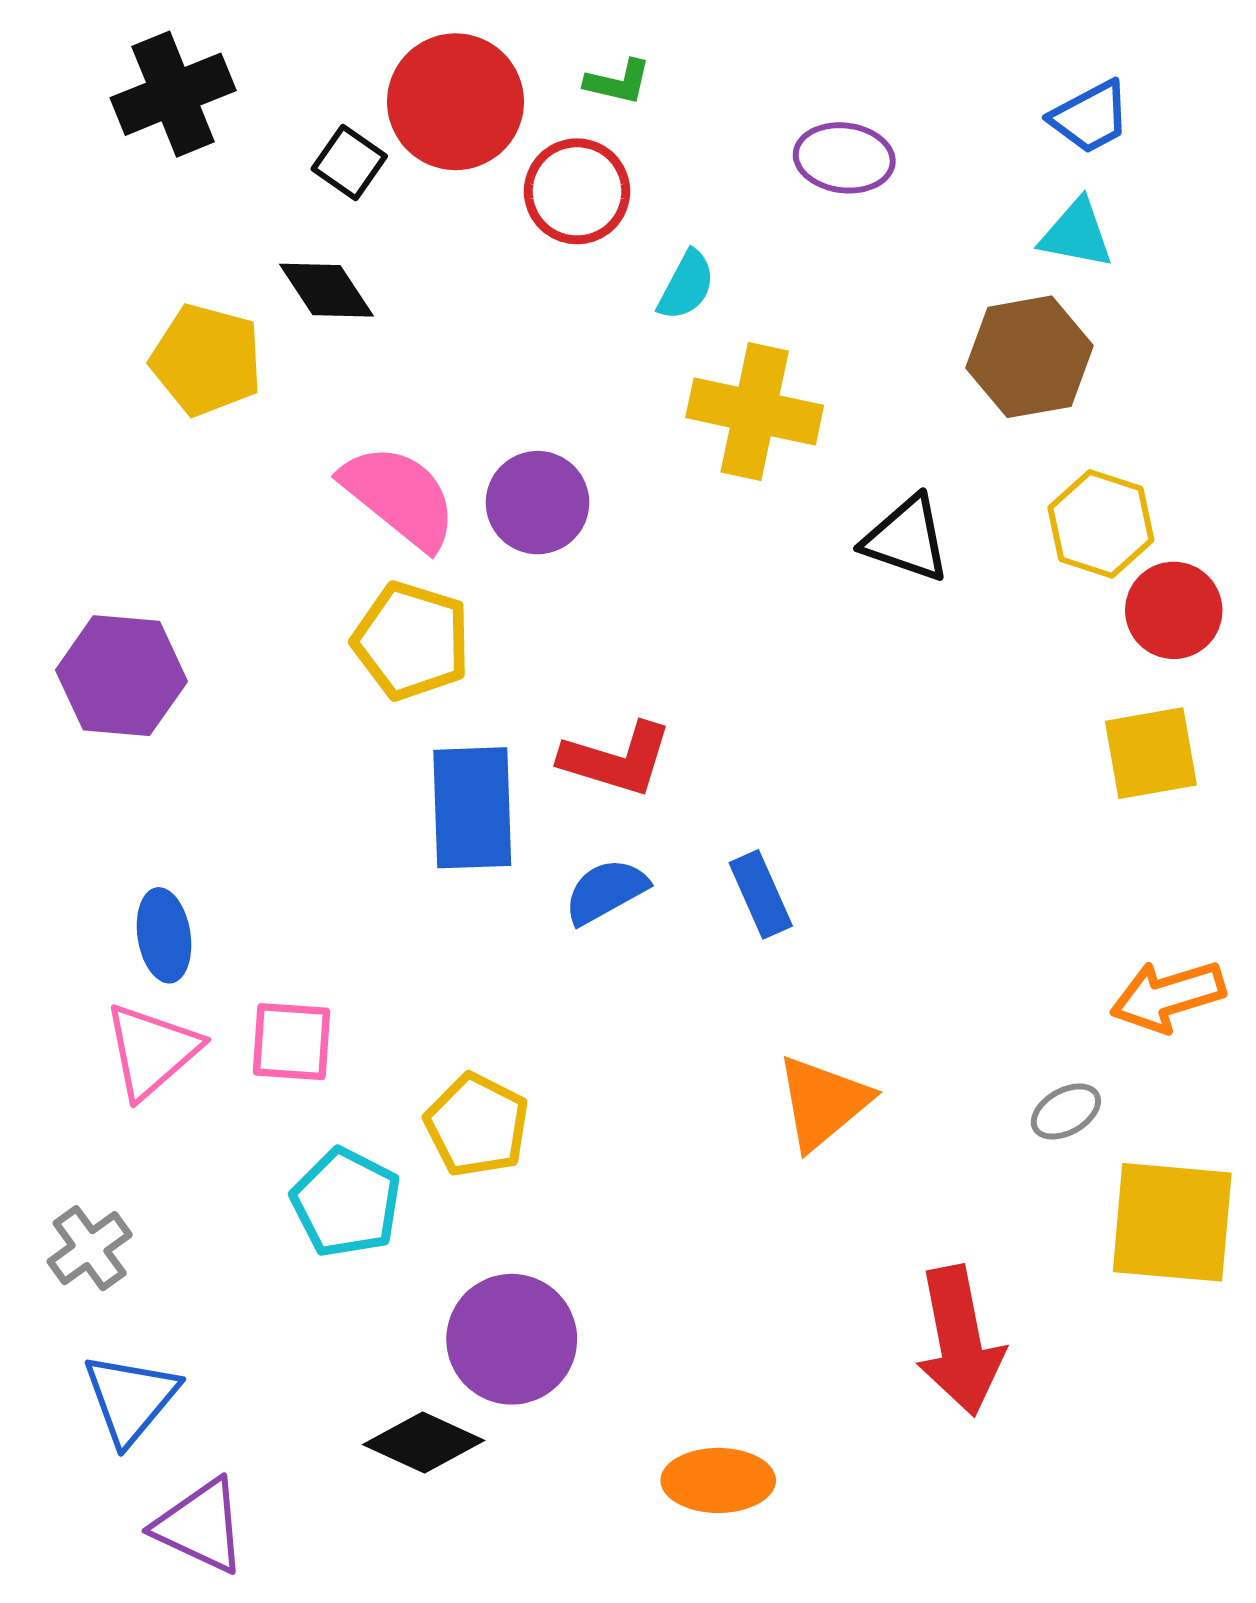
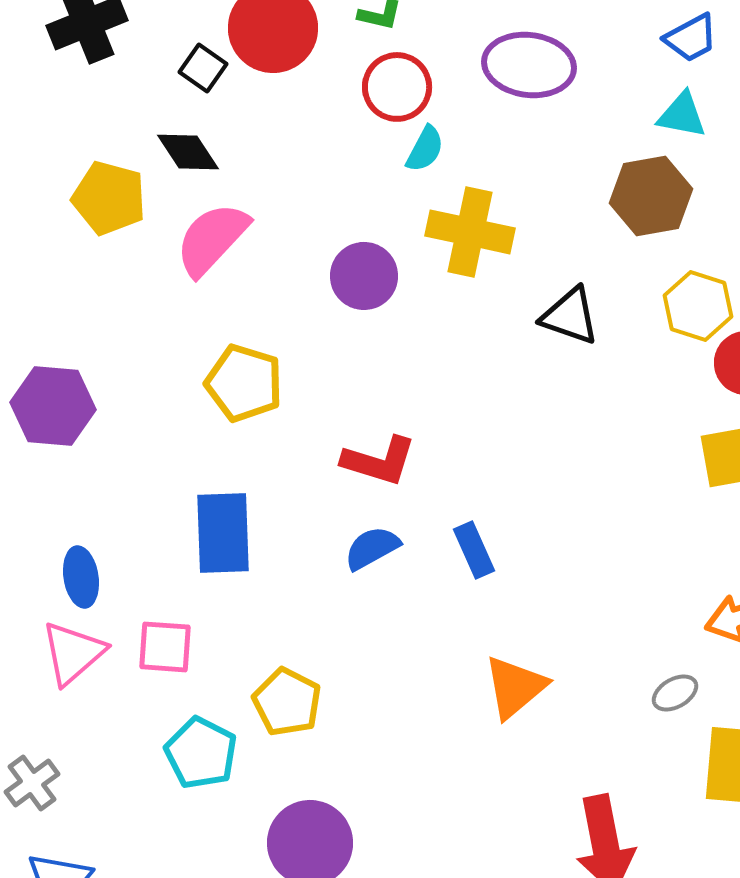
purple ellipse: (844, 158) -> (529, 65), size x1.4
red circle: (577, 191) -> (397, 87), moved
pink semicircle: (399, 497) -> (212, 239), moved, turned -86
purple circle: (538, 503) -> (364, 276), moved
blue rectangle: (472, 808) -> (223, 533), moved

